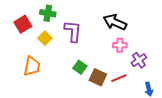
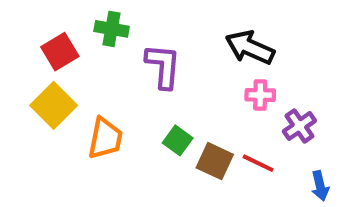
yellow square: (45, 38) -> (54, 105), moved, size x1.5
orange trapezoid: (32, 66) -> (105, 138), moved
red line: (119, 78) -> (258, 163), turned 49

